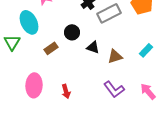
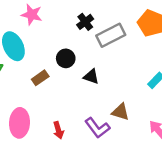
brown triangle: (115, 56) -> (120, 112), moved, turned 35
purple L-shape: (114, 89) -> (97, 128), moved

